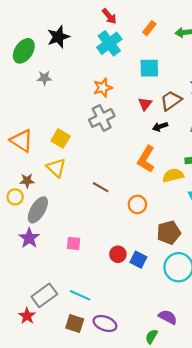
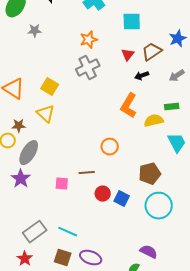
brown line: (101, 187) -> (87, 173), moved, turned -35
orange circle: (137, 204) -> (110, 147), moved
red star: (27, 316) -> (25, 259), moved

